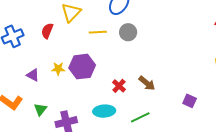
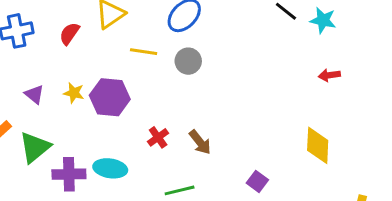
green triangle: (40, 109) -> (35, 147), size x1.6
cyan ellipse: (104, 111) -> (110, 168), moved

